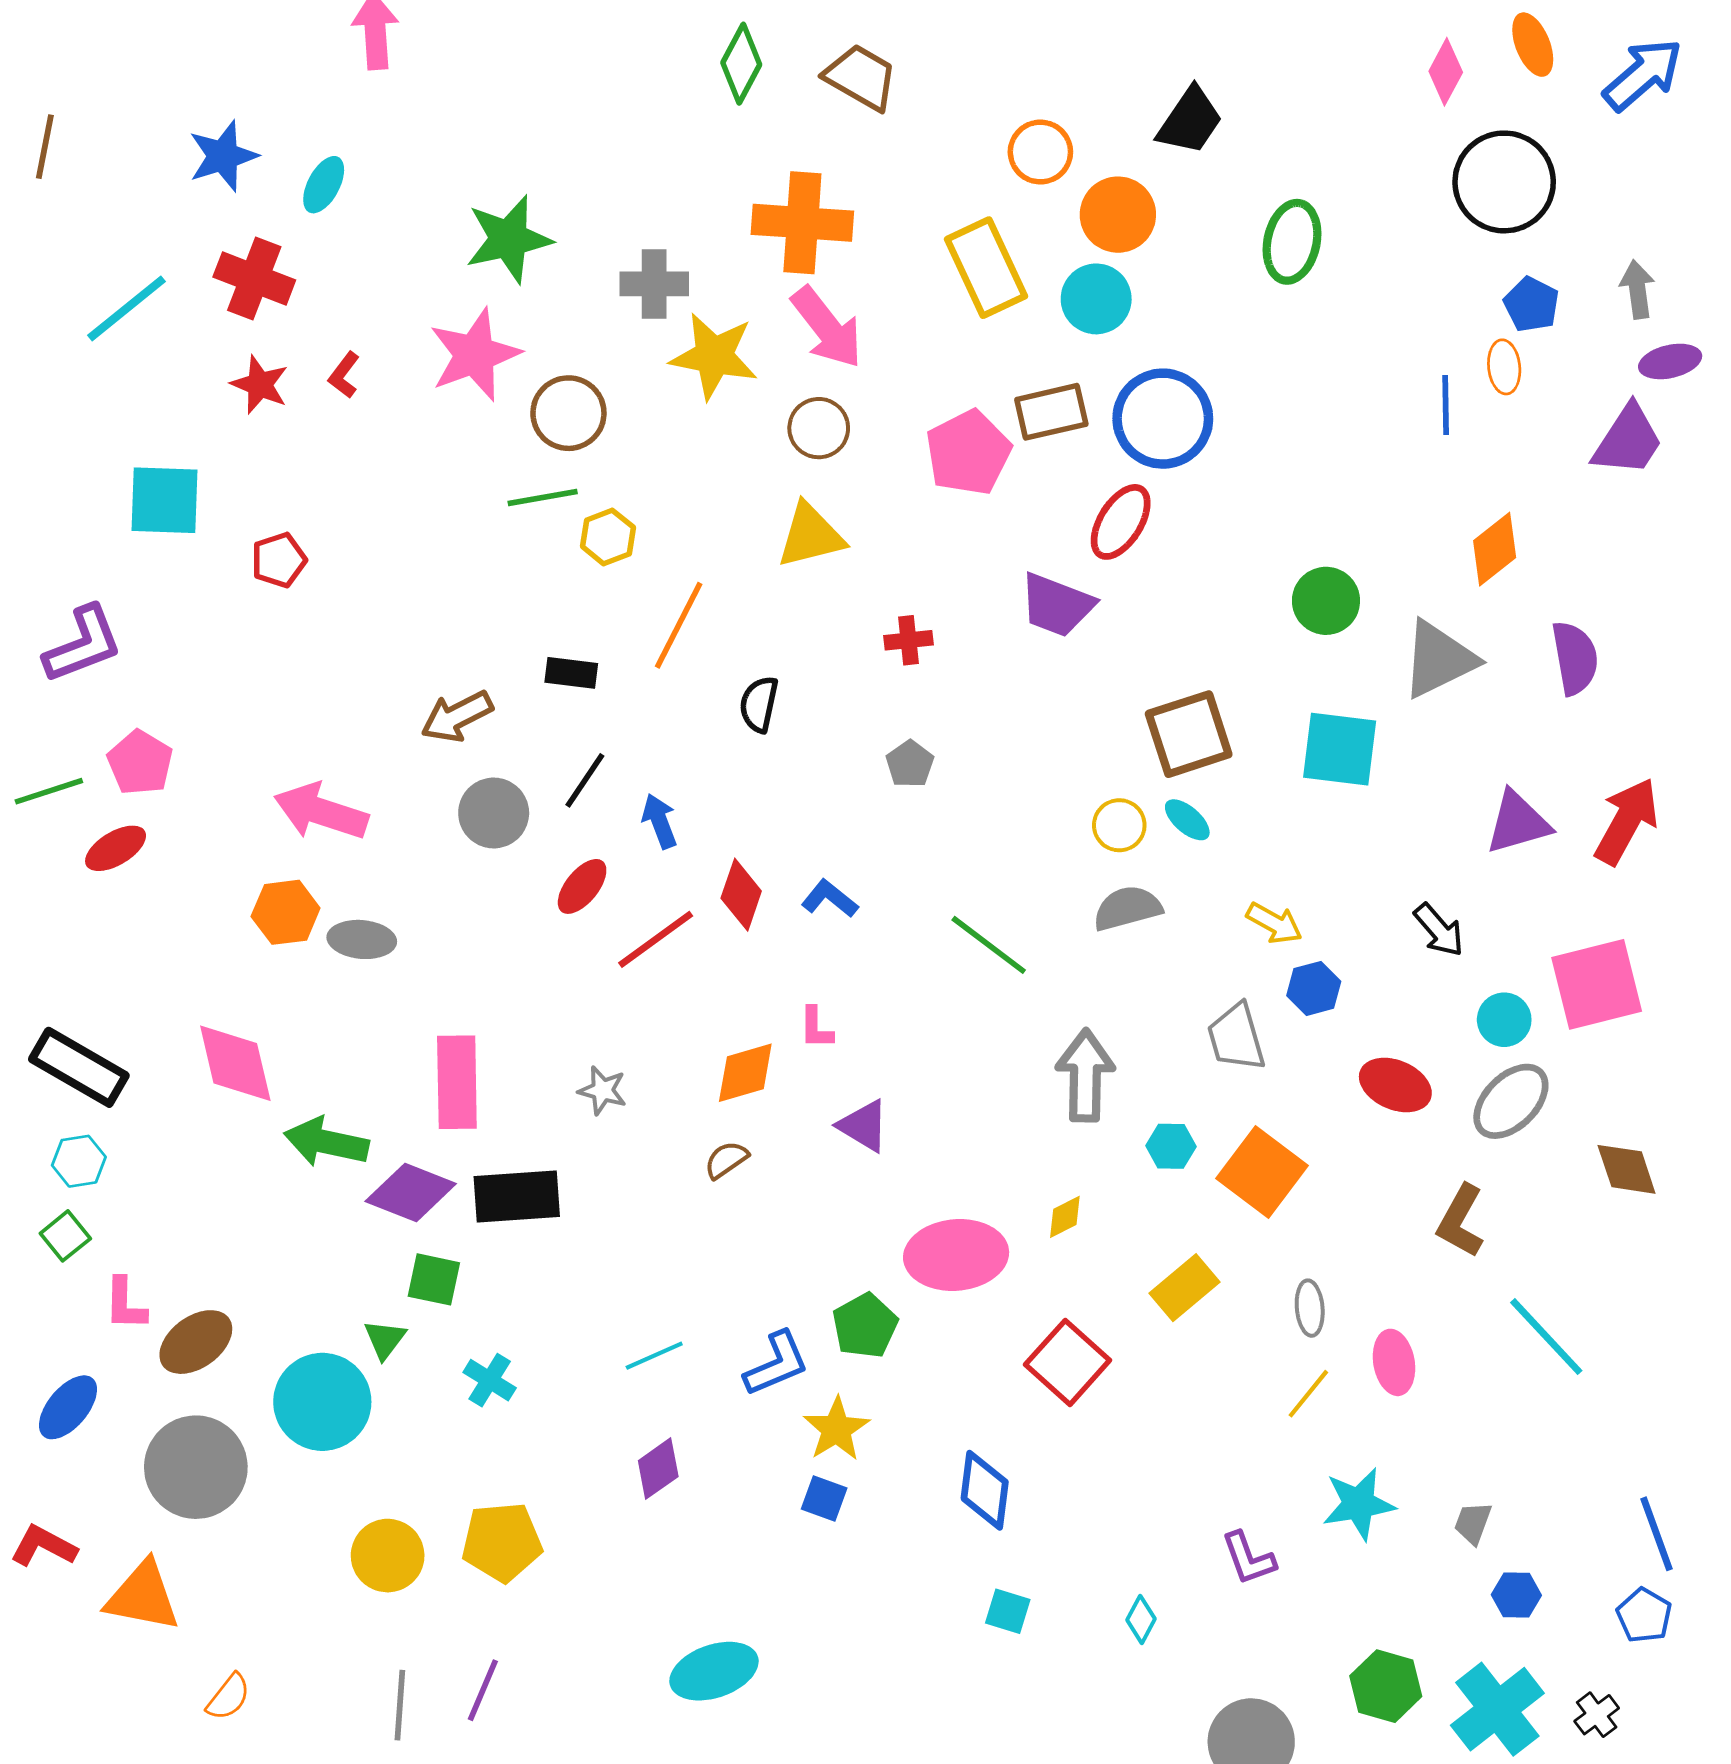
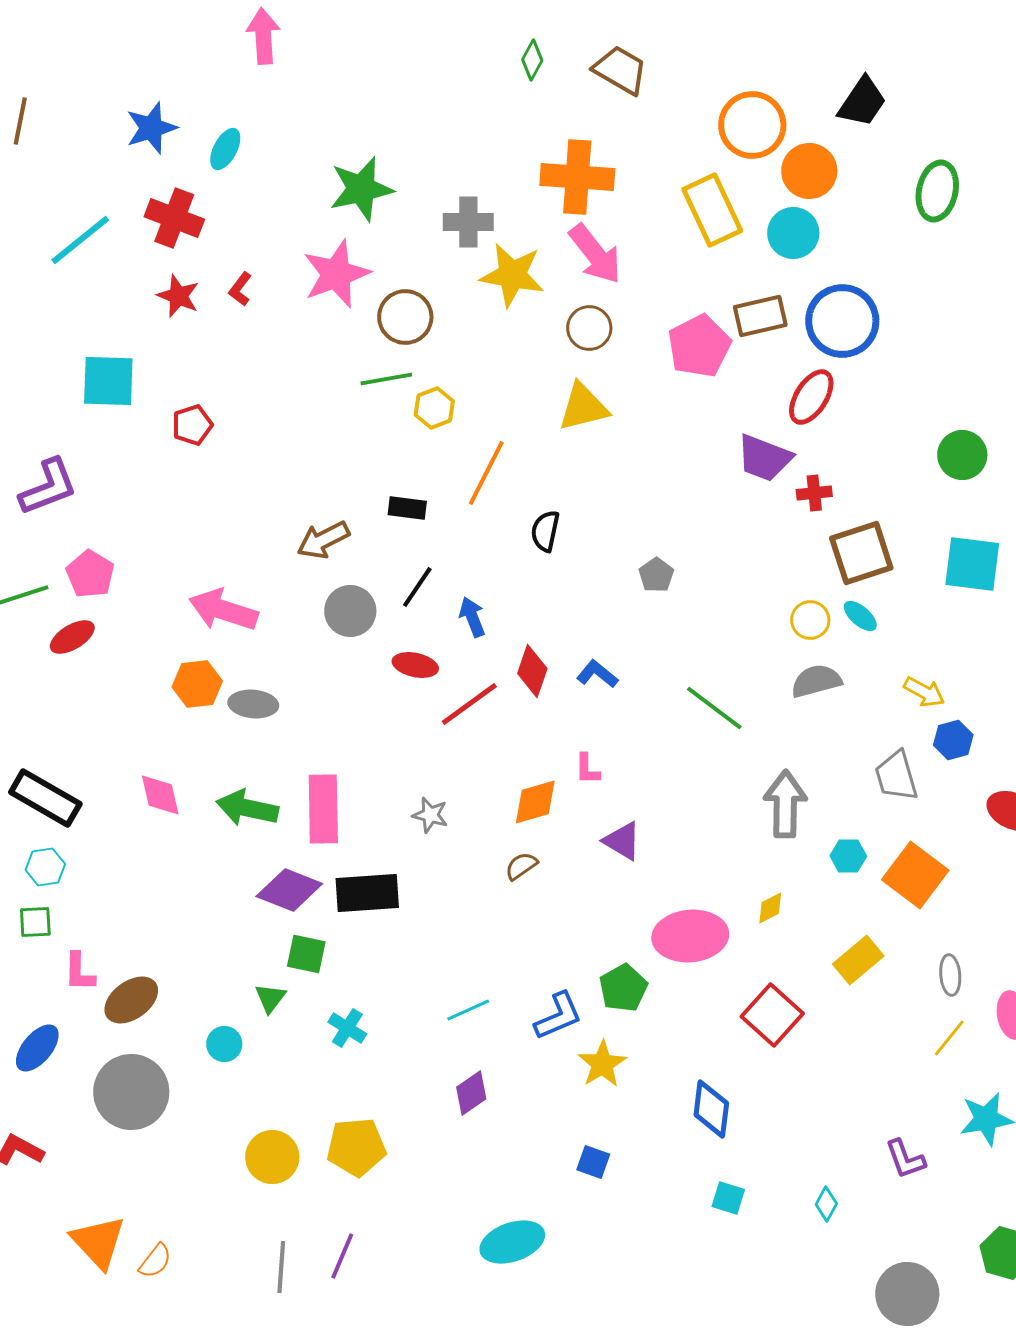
green diamond: (741, 64) -> (532, 60), size x0.7
orange circle: (1040, 152) -> (752, 125), size x1.4
red cross: (908, 640) -> (814, 493), moved
red ellipse: (582, 886) -> (415, 665), turned 63
pink diamond: (235, 1063) -> (160, 795), size x0.7
green arrow: (326, 1142) -> (247, 808), moved
green square: (65, 1236) -> (35, 922), turned 36
cyan circle: (322, 1402) -> (224, 1044), size x0.5
blue square: (824, 1498) -> (593, 1162), moved
orange triangle: (143, 1596) -> (98, 1242), moved, turned 36

